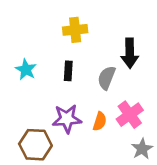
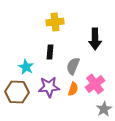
cyan star: (26, 70) -> (26, 67), moved
gray semicircle: (107, 78) -> (73, 66), moved
brown hexagon: (35, 145) -> (17, 92), moved

